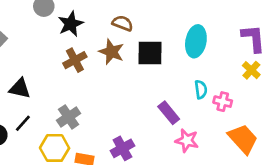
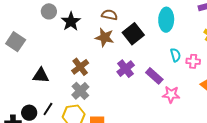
black square: (150, 53) -> (133, 34), turned -30
brown cross: (75, 60) -> (80, 67), moved
black line: (23, 123) -> (48, 109), moved
purple cross: (122, 148) -> (126, 69), moved

